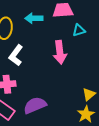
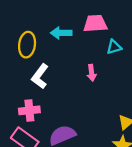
pink arrow: (60, 52) -> (92, 73), size x0.6

